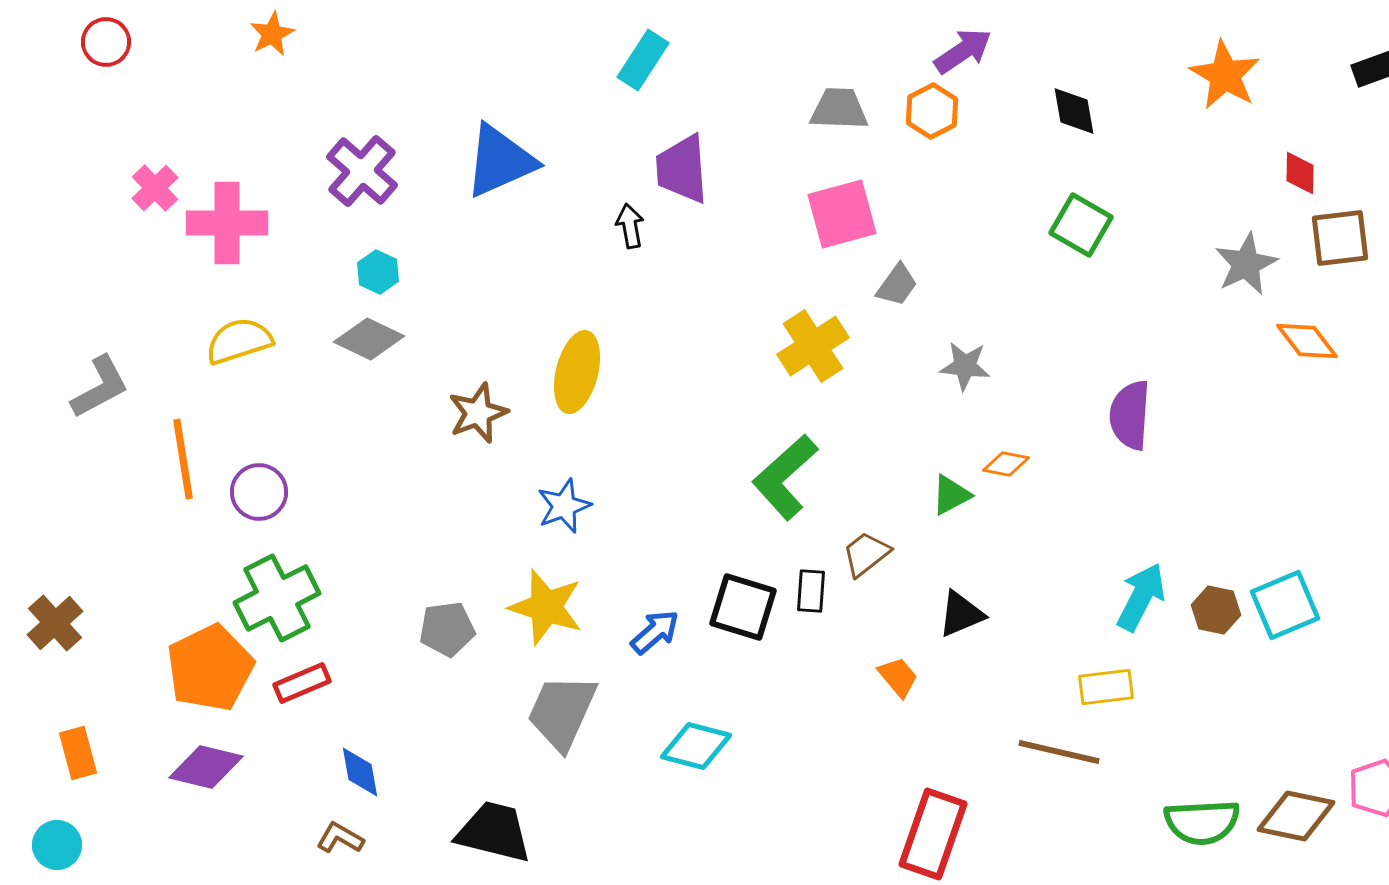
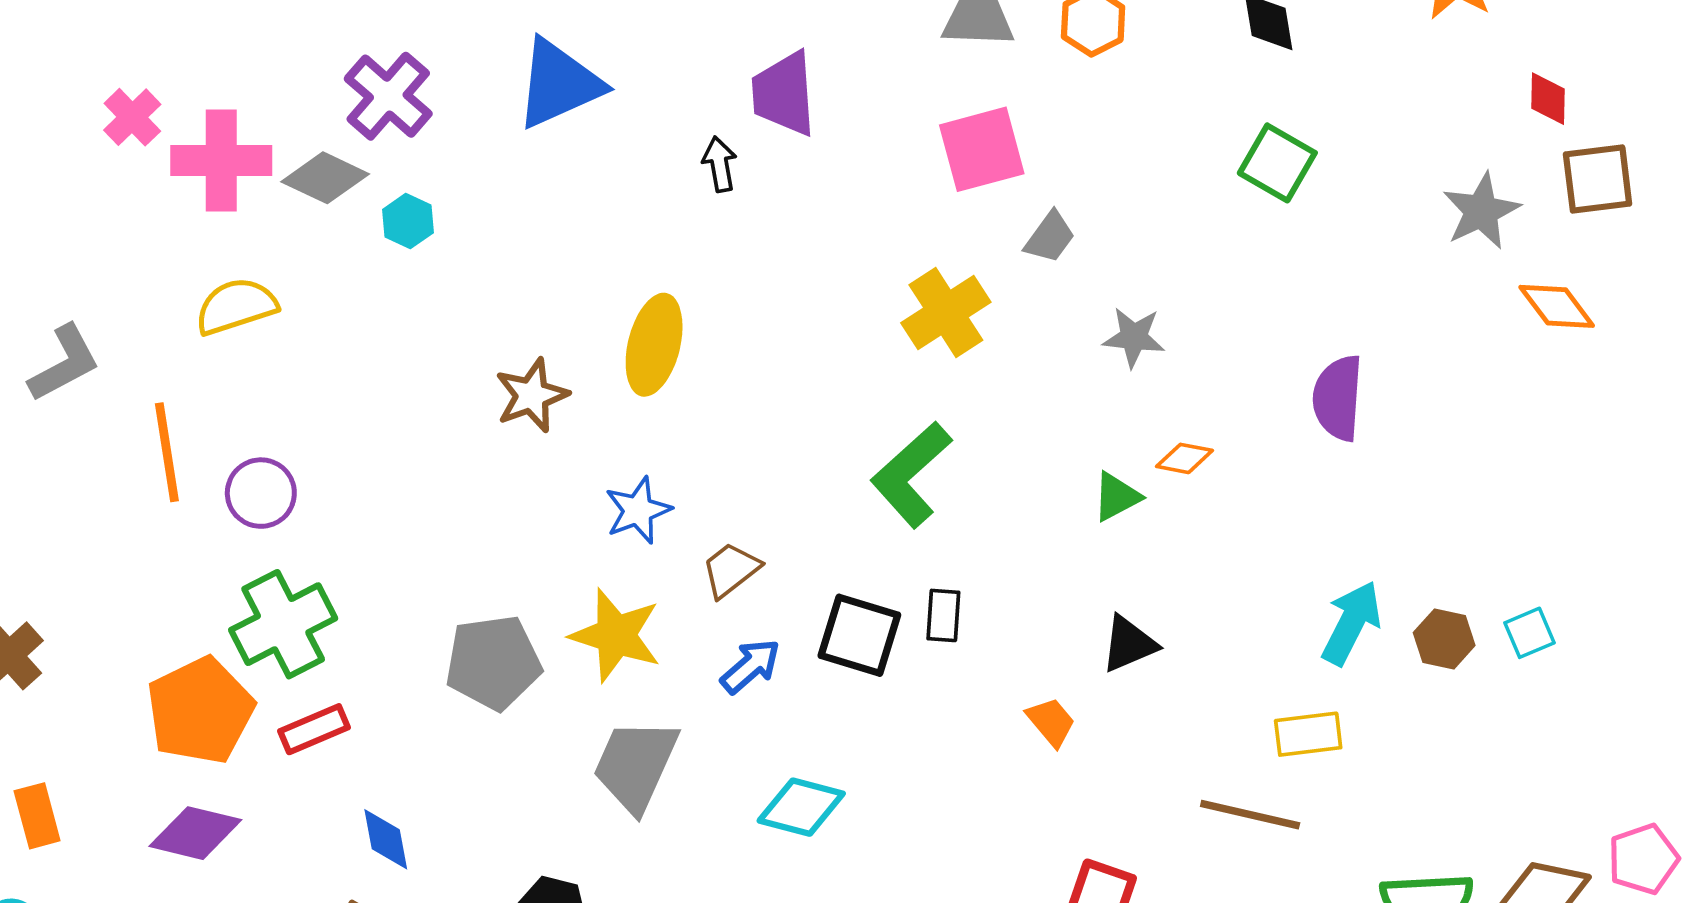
gray diamond: (369, 339) -> (325, 178), moved
brown trapezoid: (866, 554) -> (731, 570), moved
cyan square: (1285, 605) -> (1530, 633), size x0.6
gray pentagon: (447, 629) -> (493, 662), size x1.4

